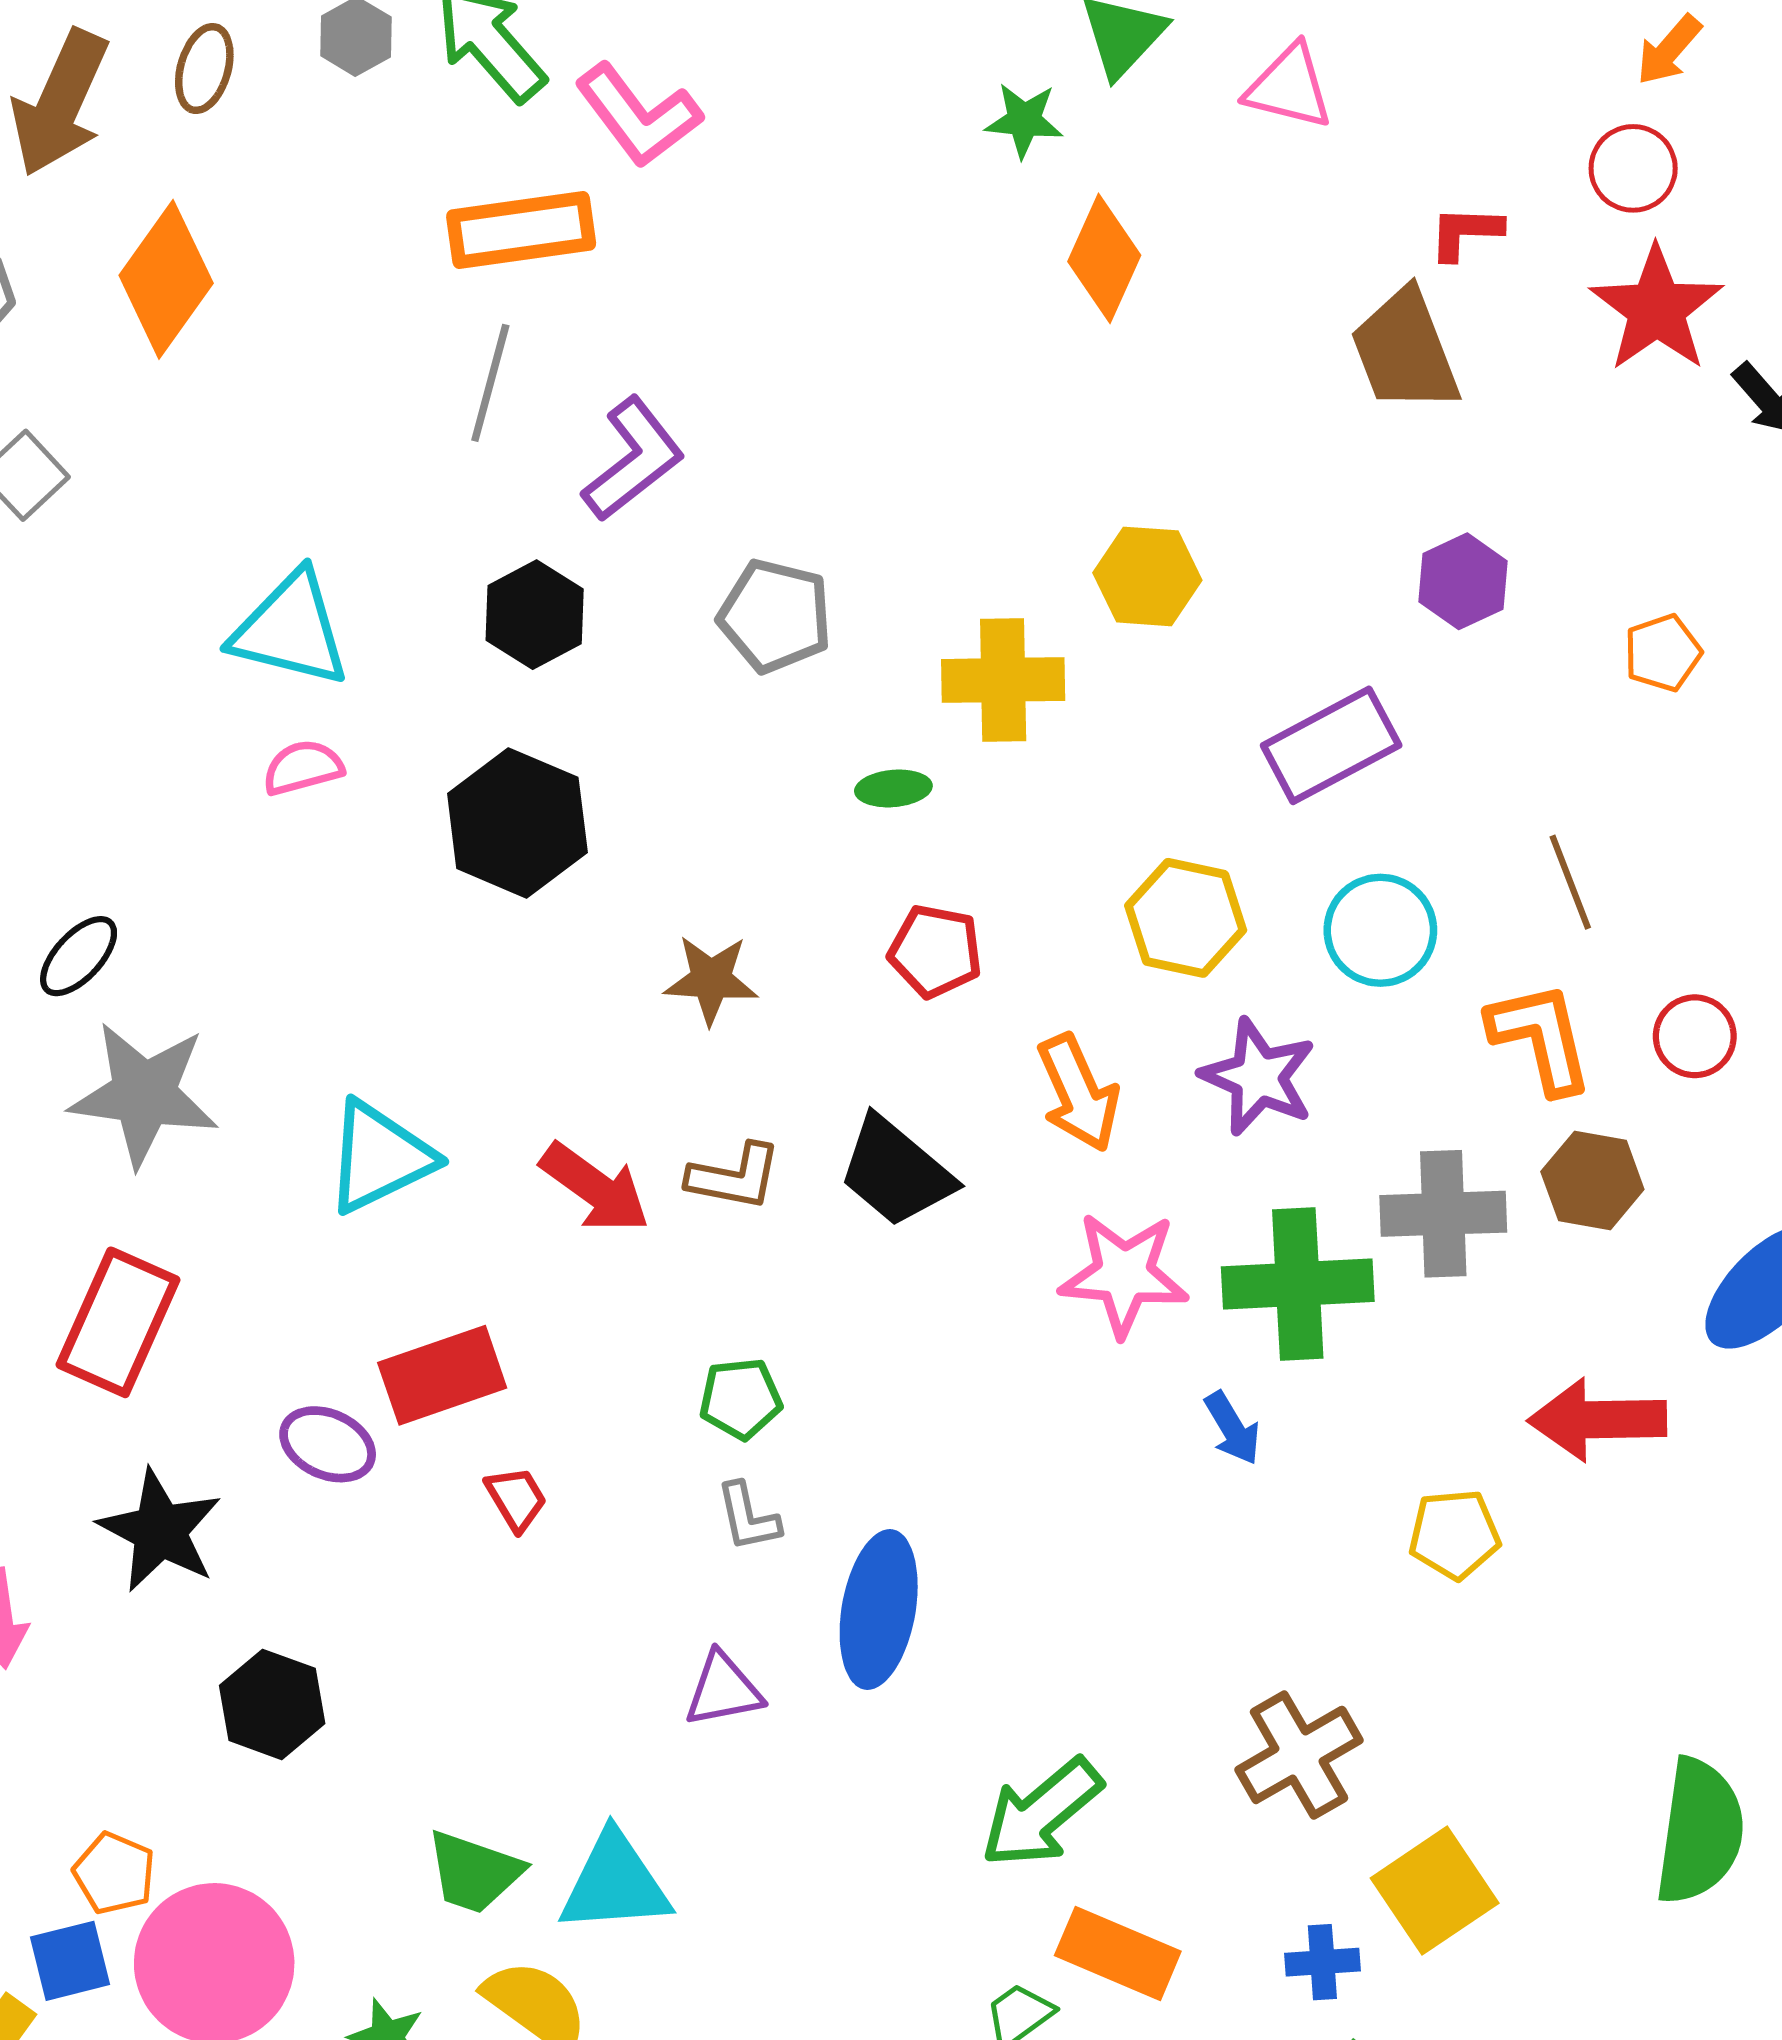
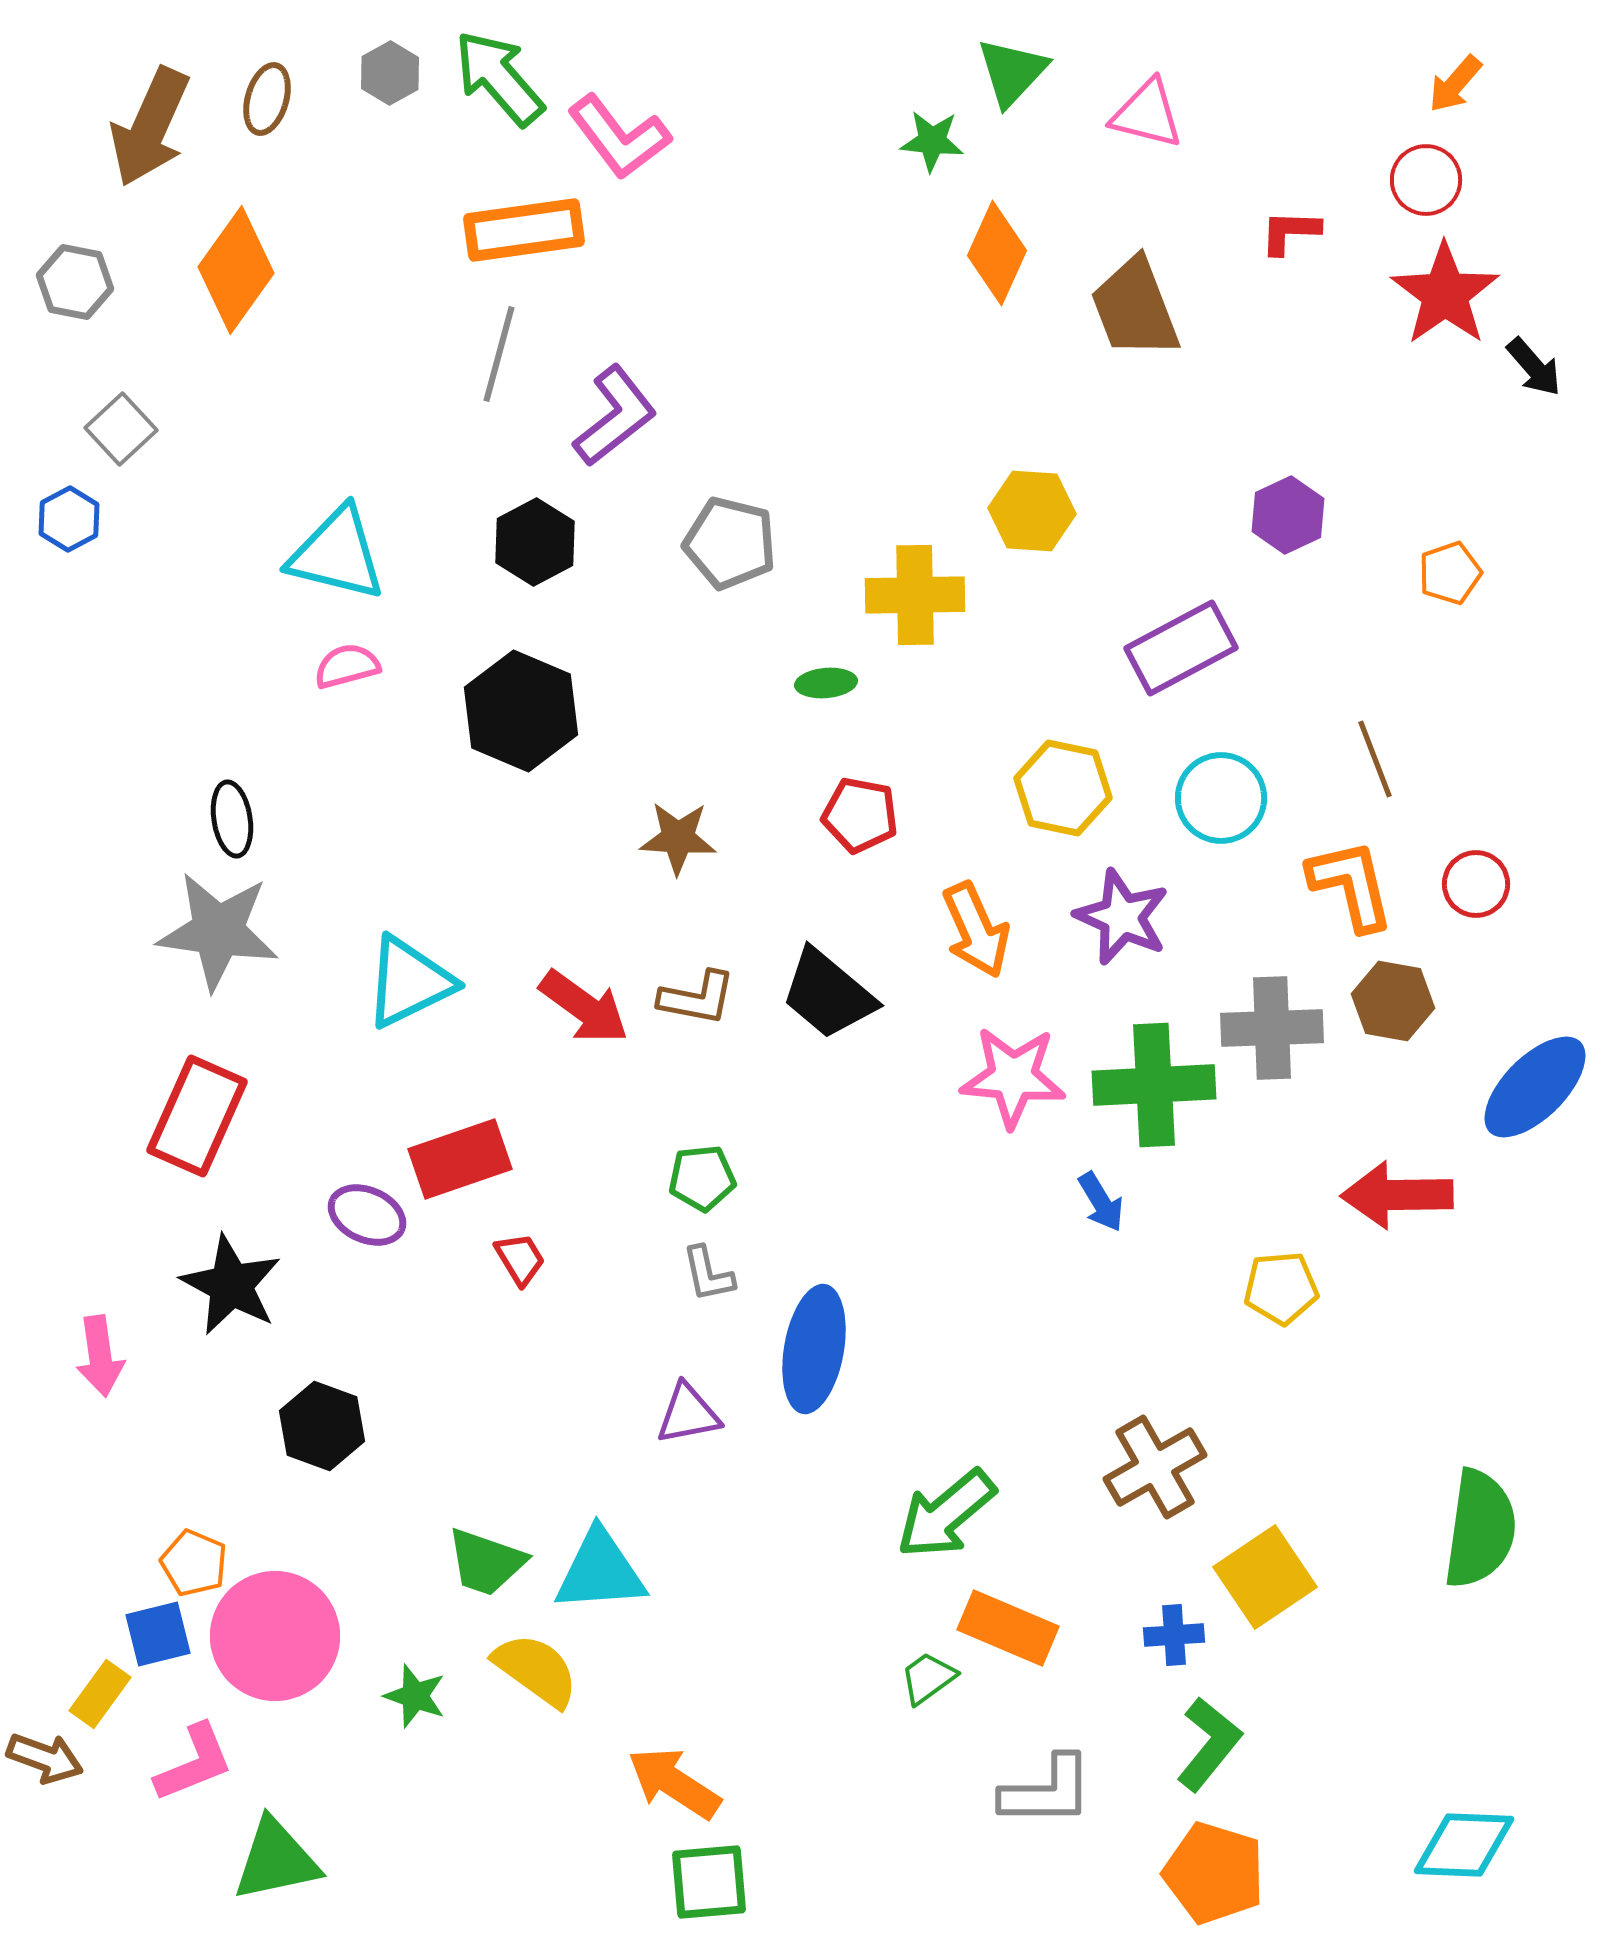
brown trapezoid: (1405, 351) -> (1135, 308), moved
black ellipse: (79, 956) -> (232, 819), moved, turned -52

